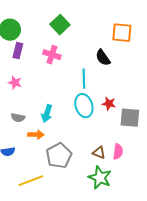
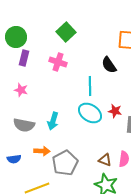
cyan ellipse: (84, 106) -> (90, 113), turned -40
gray semicircle: (18, 118) -> (24, 125), size x1.5
orange arrow: (36, 135) -> (42, 151), moved

